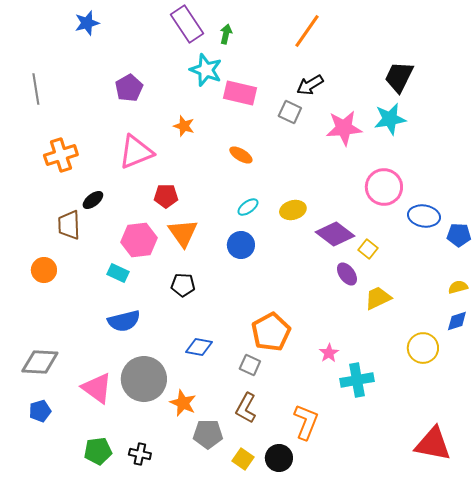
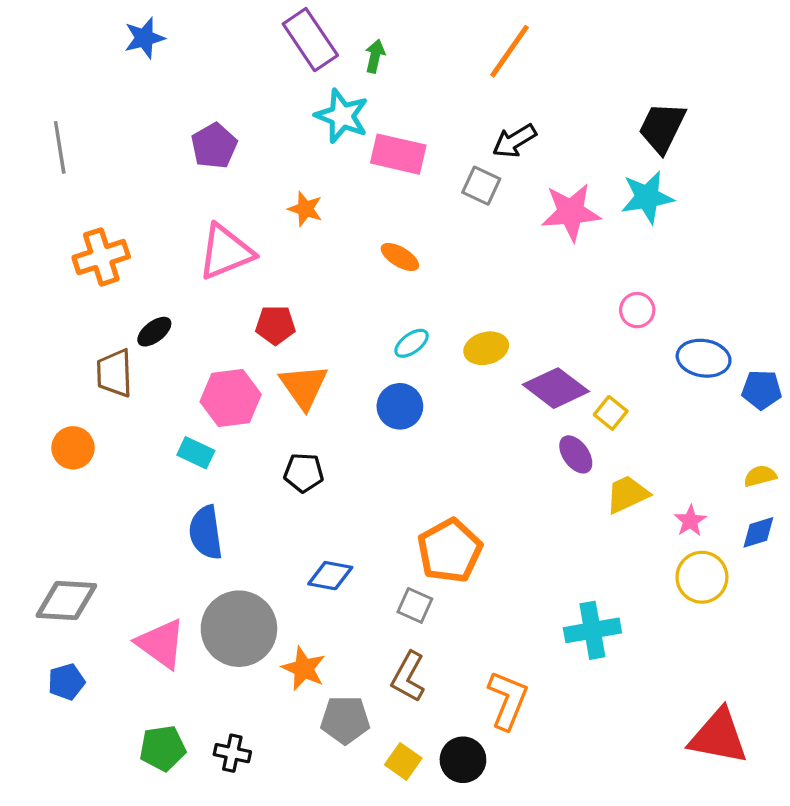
pink circle: (384, 187) -> (637, 310), size x0.6
blue semicircle: (124, 321) -> (206, 532), turned 96
pink star: (329, 353) -> (690, 521), moved

